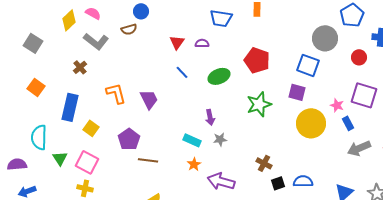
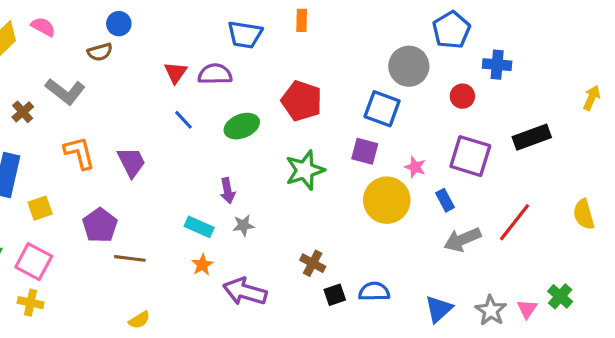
gray L-shape: (96, 41) -> (65, 91), moved
purple semicircle: (202, 43) -> (215, 74), size x1.5
pink star: (337, 105) -> (415, 167), moved
yellow square: (91, 128) -> (40, 208), turned 35

